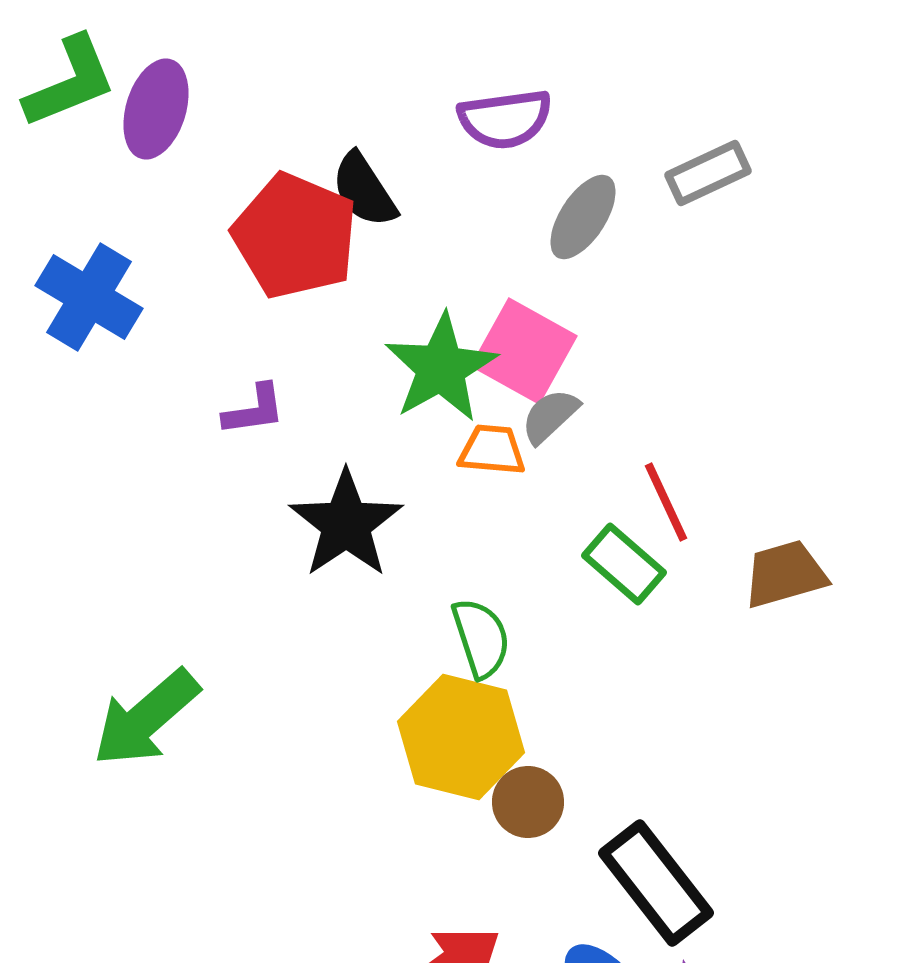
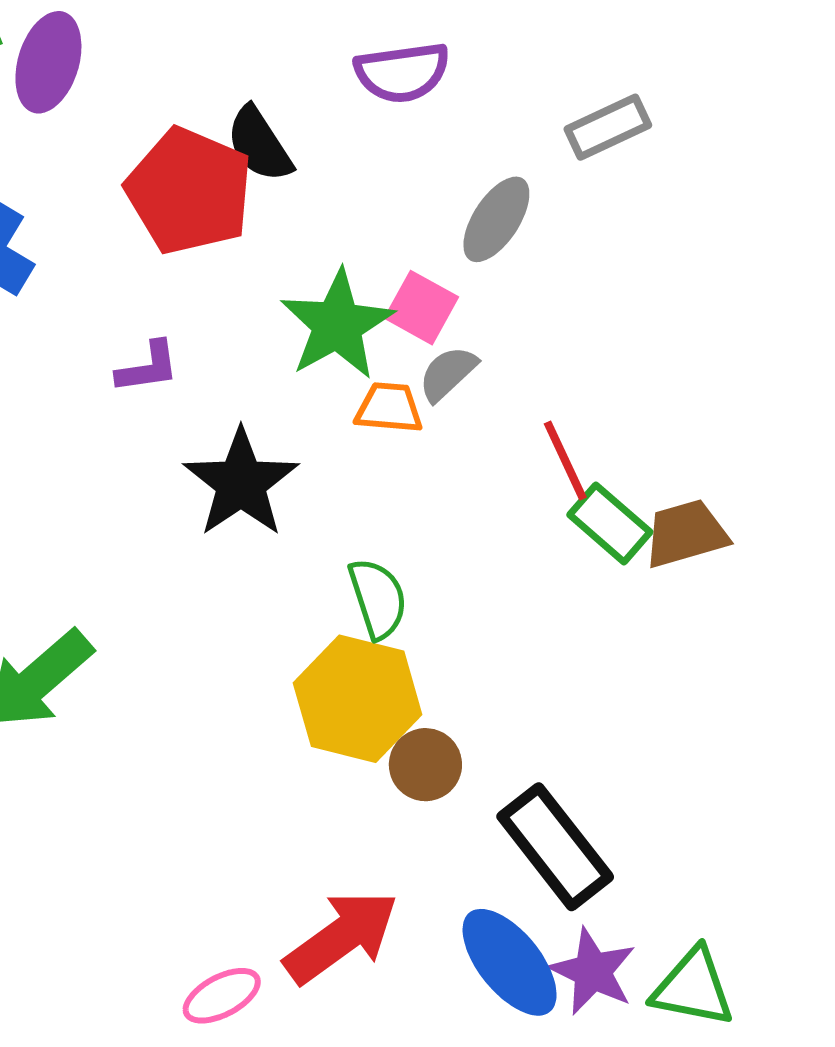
gray ellipse: (583, 217) -> (496, 219), moved
pink square: (524, 351) -> (421, 308), size x0.7
green rectangle: (624, 564) -> (610, 523), moved

